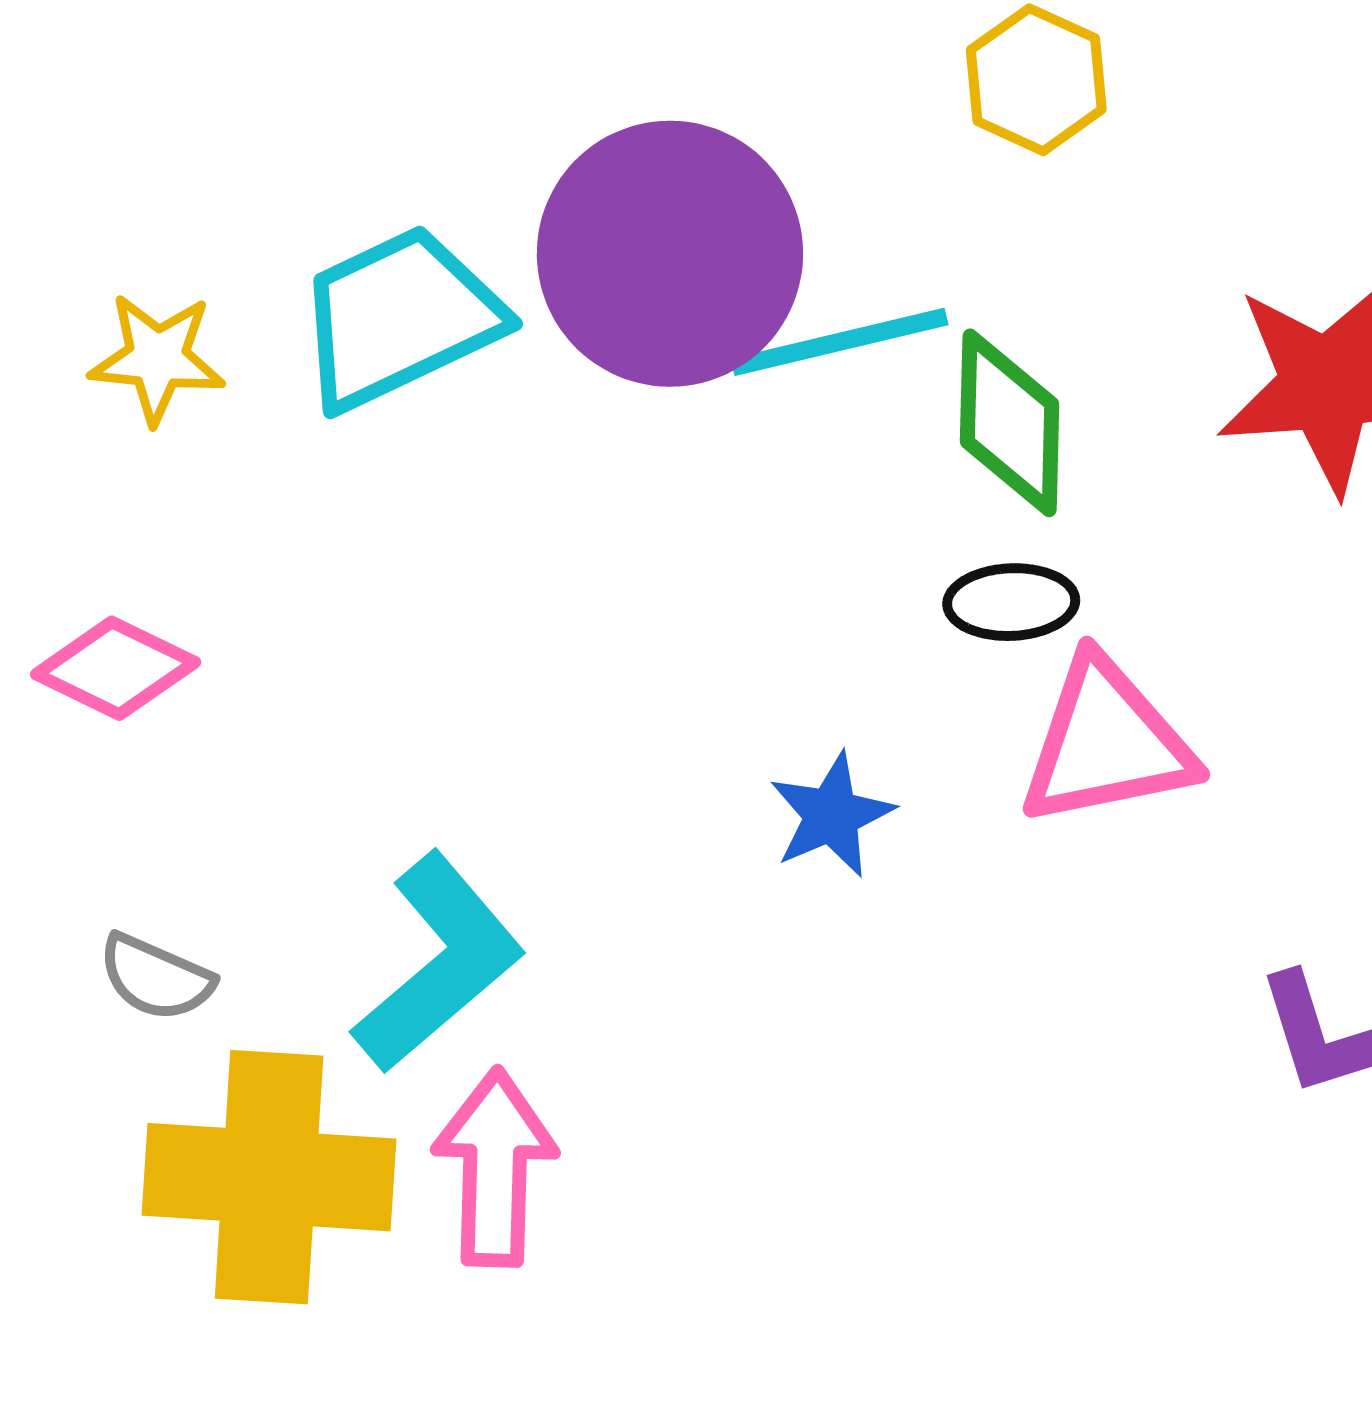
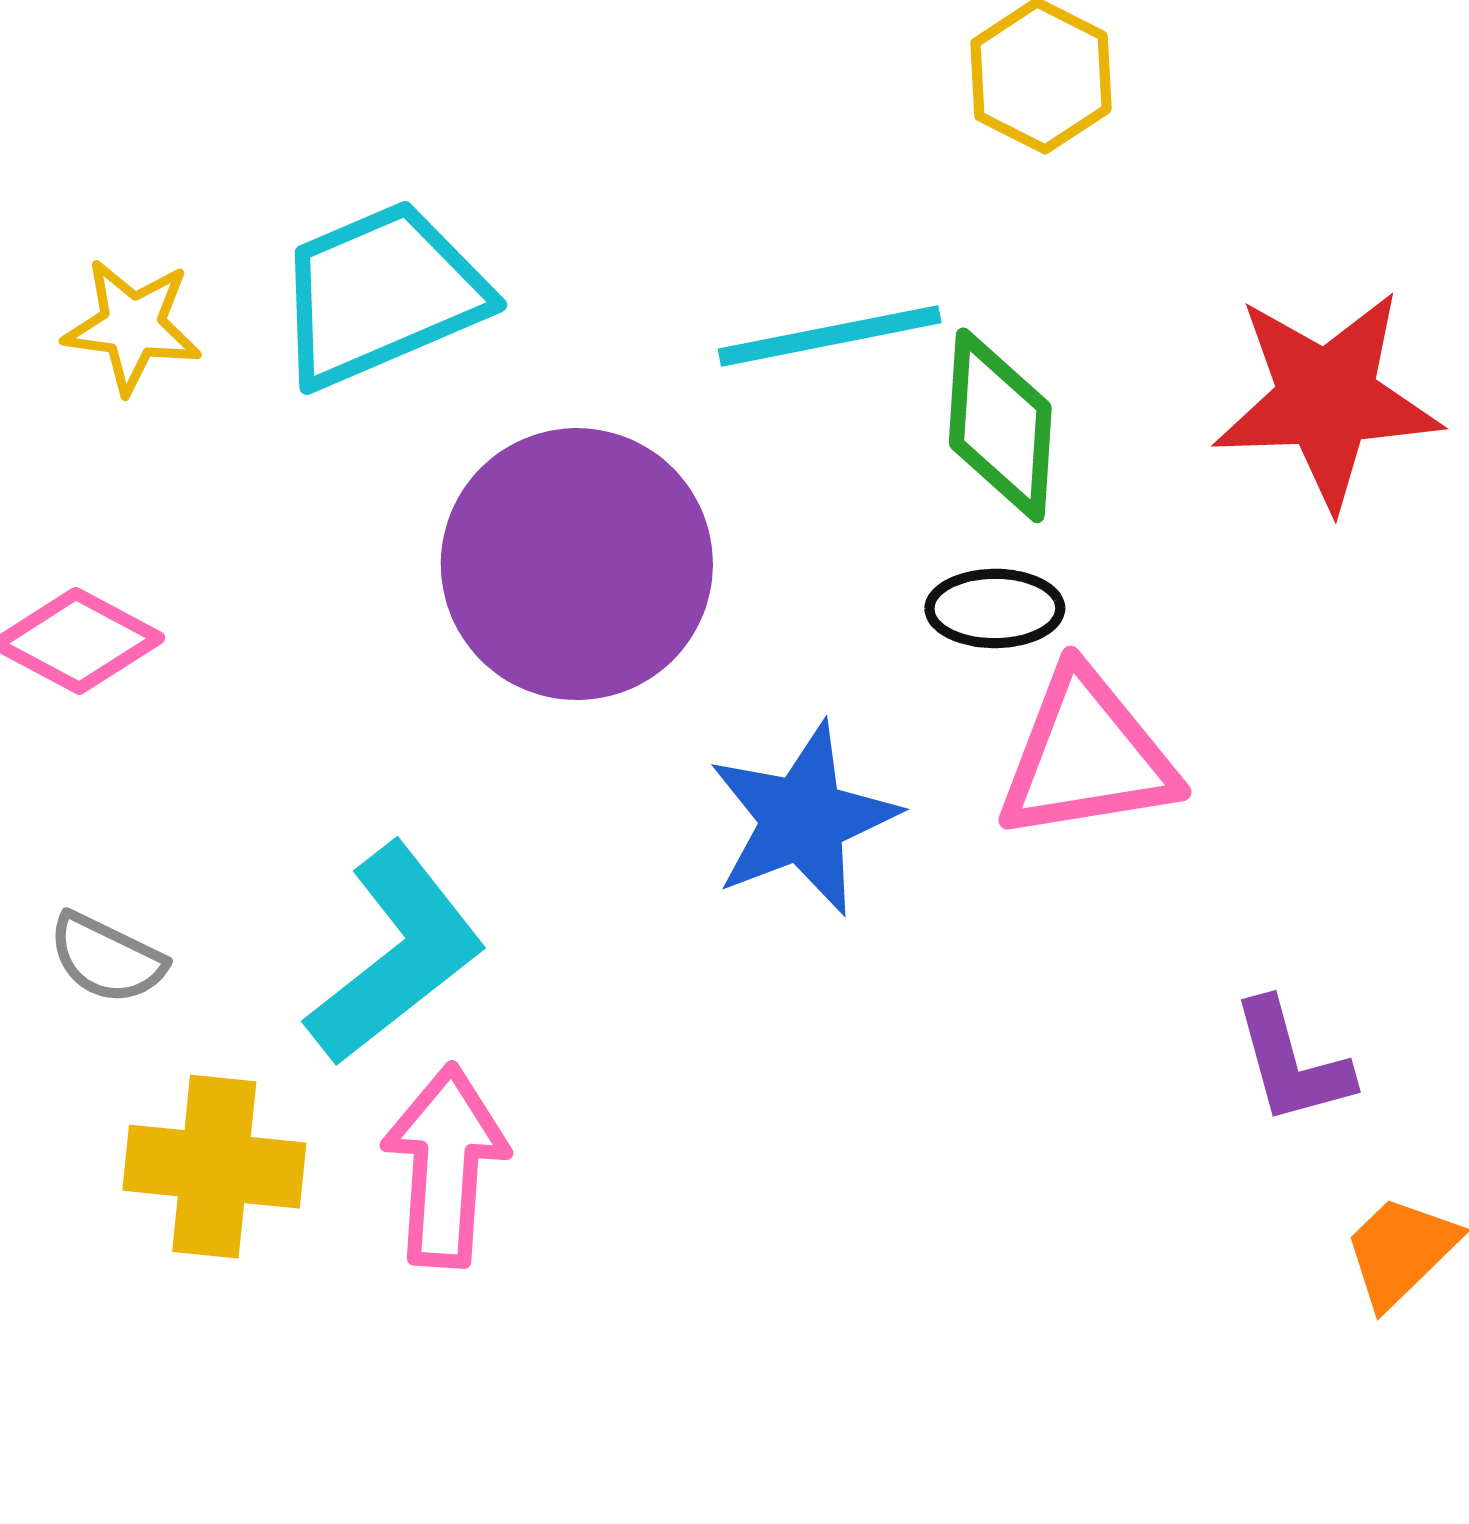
purple circle: (670, 254) -> (577, 564), moved
blue star: (832, 815) -> (803, 819), size x1.5
yellow cross: (269, 1177) -> (214, 1167), size x0.7

